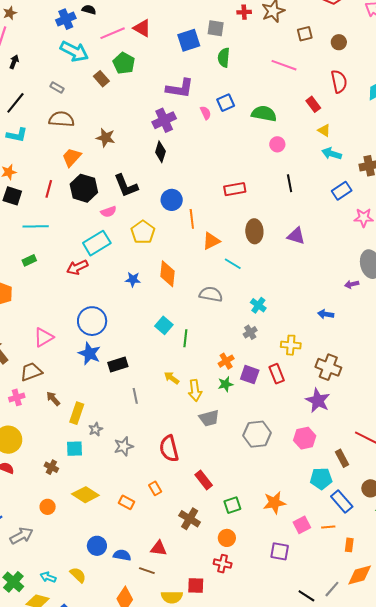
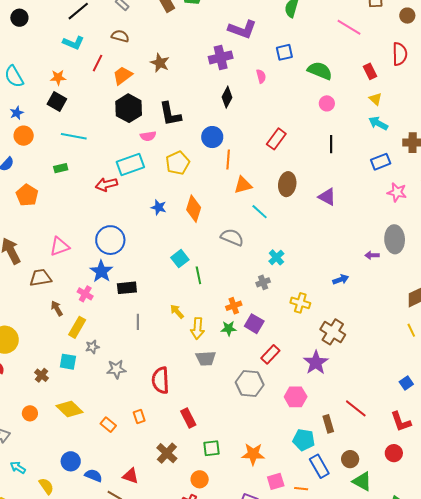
pink semicircle: (206, 113) -> (261, 76), moved
brown semicircle: (61, 119) -> (120, 36), size x0.7
black diamond: (160, 152) -> (227, 97), moved
red line: (49, 189) -> (98, 63), moved
red rectangle: (235, 189) -> (276, 139), turned -55
blue arrow: (326, 314) -> (341, 279), turned 140
green line: (185, 338) -> (198, 275), turned -30
red rectangle: (277, 374) -> (270, 354), moved, turned 54
pink cross: (17, 397) -> (85, 294), moved, turned 35
cyan arrow: (48, 577) -> (18, 467), moved

